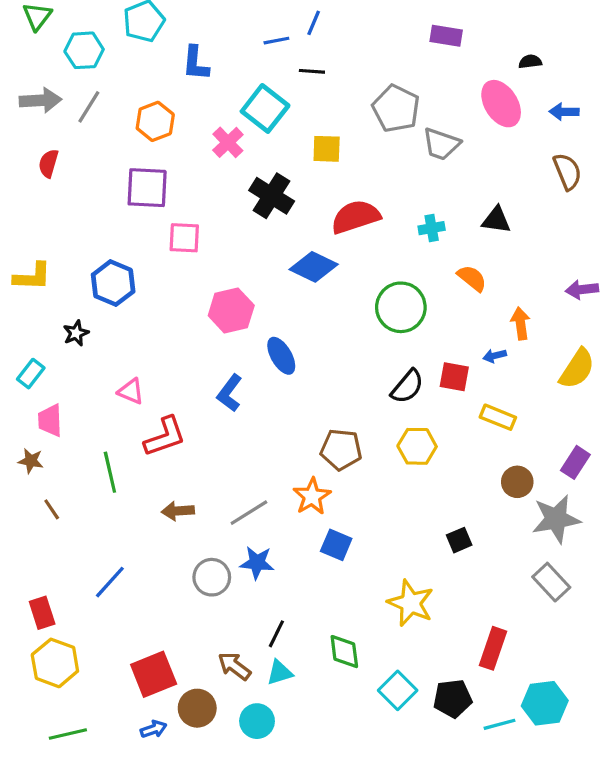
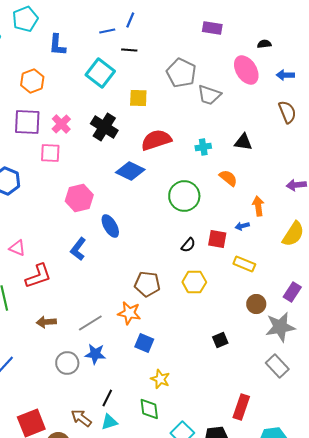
pink cross: (228, 142) -> (61, 124), moved
black semicircle: (407, 386) -> (188, 245), size x0.7
orange star: (312, 496) -> (129, 313), turned -30
yellow star: (411, 603) -> (160, 379), moved, size x0.7

